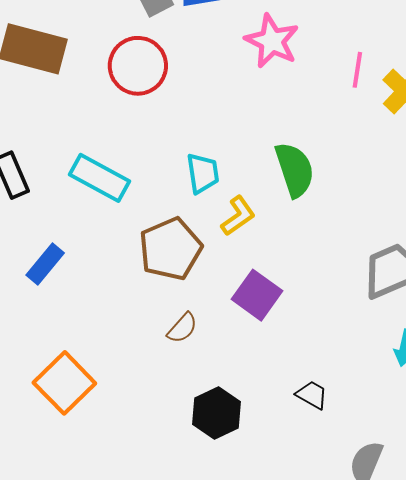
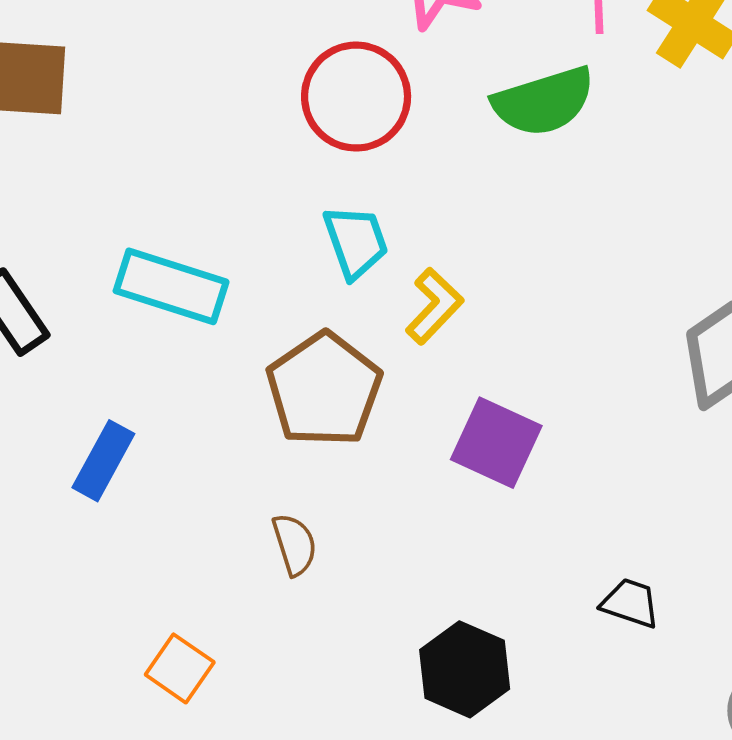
red circle: (138, 66) -> (356, 97), moved
green semicircle: (295, 170) -> (544, 101), moved, turned 102
brown semicircle: (182, 328) -> (295, 545), moved, turned -48
orange square: (64, 383) -> (180, 668), size x0.6

